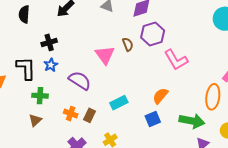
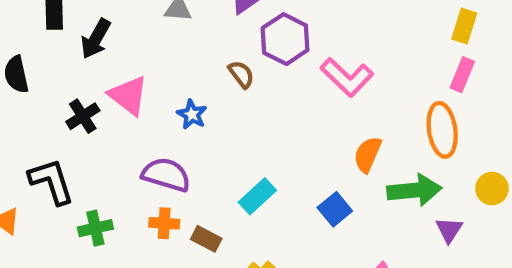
pink triangle: (105, 55) -> (128, 95), moved
blue star: (51, 65) -> (192, 114), moved
orange semicircle: (160, 96) -> (368, 154), moved
orange cross: (71, 114) -> (164, 223), moved
brown rectangle: (90, 115) -> (206, 239), turned -72

